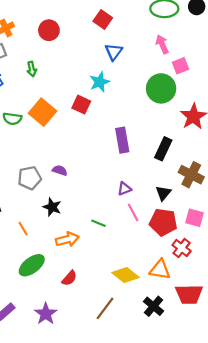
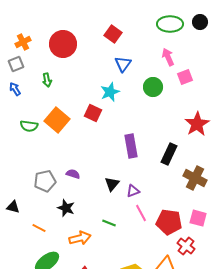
red circle: (49, 30) -> (63, 44), size x1.4
green circle: (161, 88) -> (153, 87), moved, size x0.7
black triangle: (163, 193) -> (112, 184), moved
orange line: (23, 229) -> (39, 228), turned -32

